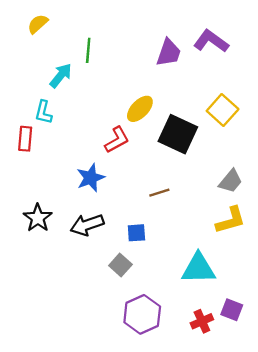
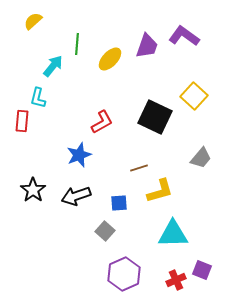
yellow ellipse: (140, 109) -> (110, 59), moved
yellow L-shape: (231, 220) -> (160, 191), moved

